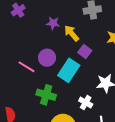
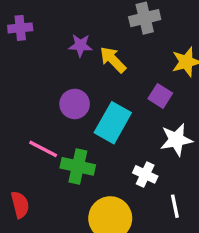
purple cross: (18, 10) -> (20, 28), turned 32
purple square: (85, 51) -> (160, 96), moved
pink line: (26, 67) -> (43, 149), moved

